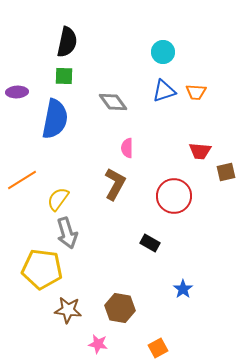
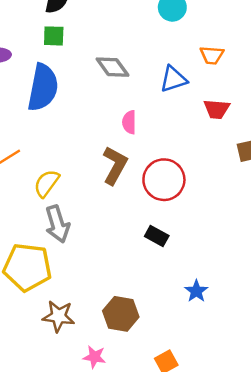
blue triangle: (164, 91) -> (174, 79), moved
red trapezoid: (200, 151) -> (217, 109), moved
red circle: (174, 196) -> (164, 180), moved

